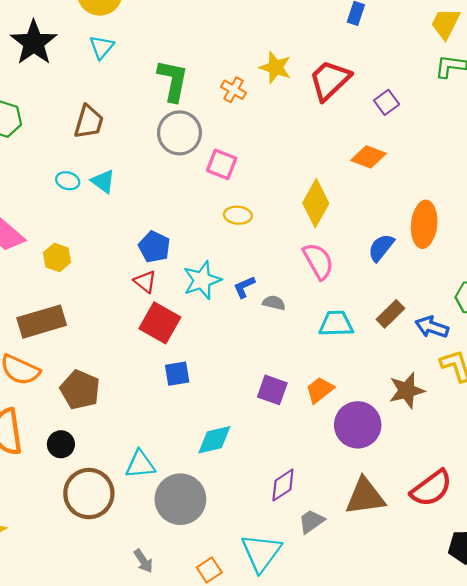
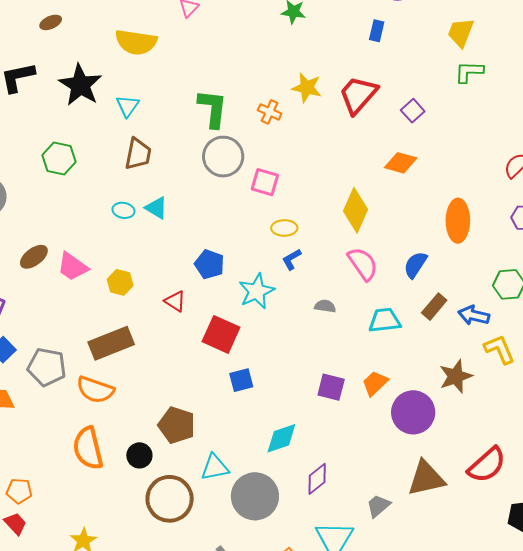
cyan triangle: (102, 47) -> (128, 106), moved
blue semicircle: (381, 248) -> (415, 265), moved
red triangle: (145, 282) -> (175, 301), moved
blue L-shape: (244, 287) -> (292, 259), moved
brown pentagon: (80, 390) -> (177, 425), moved
purple diamond: (283, 485) -> (317, 479), moved

